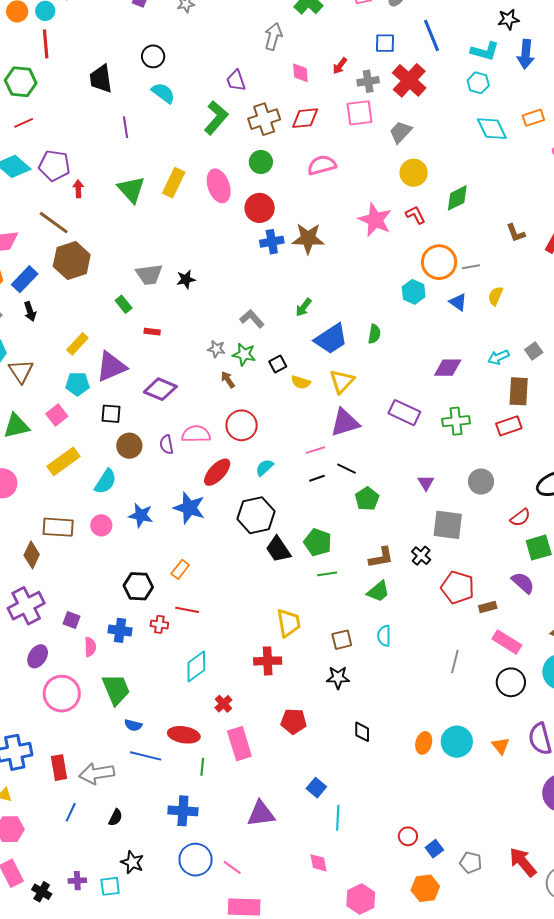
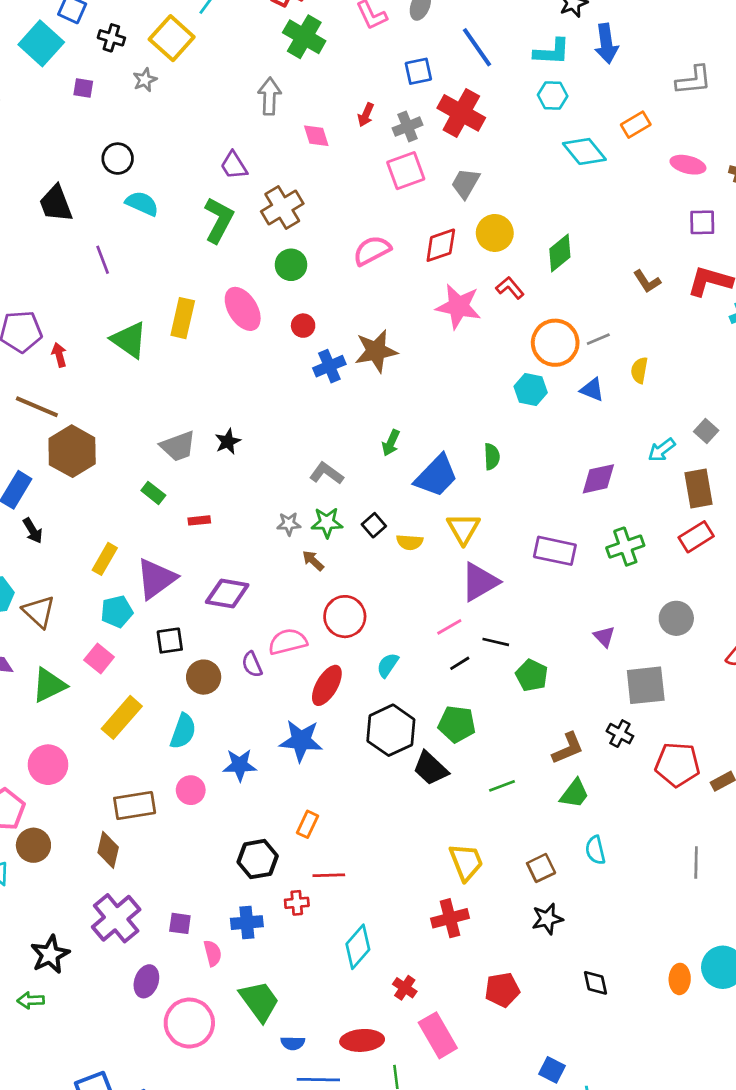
red diamond: (305, 118) -> (441, 245), moved
red circle: (260, 208) -> (303, 326), size x0.6
green pentagon: (318, 542) -> (457, 724), moved

